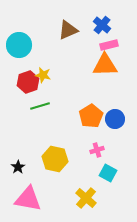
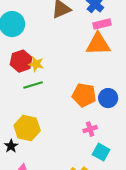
yellow star: (43, 75) -> (36, 64), moved
orange pentagon: (91, 116) -> (84, 95), turned -30
yellow hexagon: (55, 159) -> (27, 128), moved

